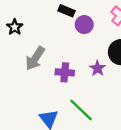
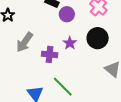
purple star: (98, 68) -> (70, 43), moved

